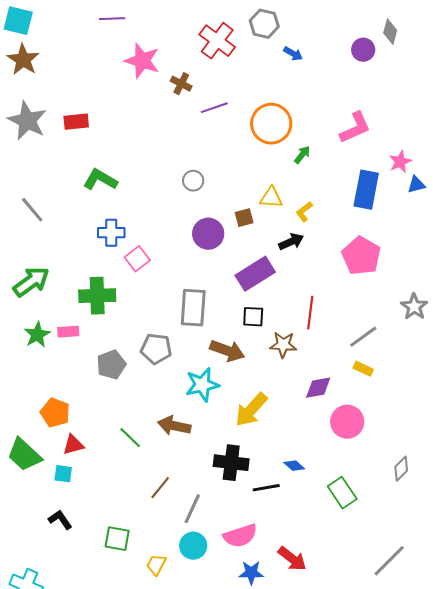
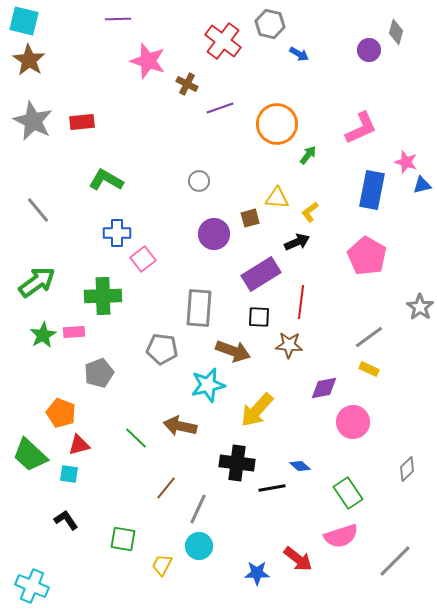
pink star: (400, 162) -> (406, 162), turned -30
red line: (310, 313) -> (301, 302), moved
gray pentagon: (111, 365) -> (99, 373), moved
pink semicircle: (240, 536) -> (341, 536), moved

